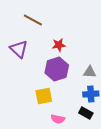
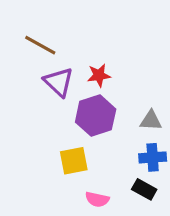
brown line: (33, 20) -> (40, 45), moved
purple triangle: (19, 49) -> (59, 82), moved

